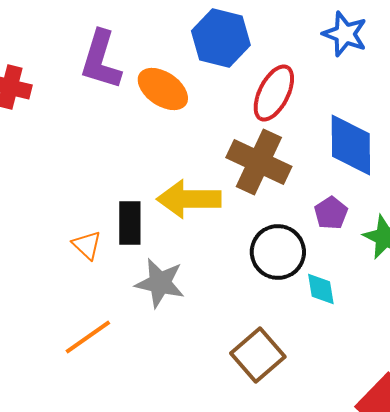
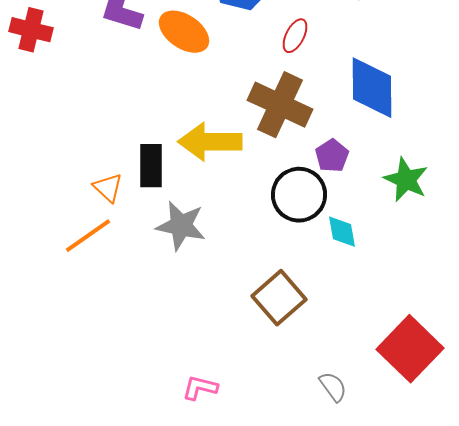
red ellipse: (274, 93) -> (295, 36), size x0.6
purple pentagon: (331, 213) -> (332, 156), moved
orange line: (88, 337) -> (88, 236), moved

